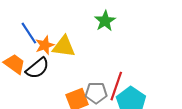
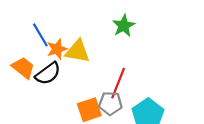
red line: (116, 86) -> (118, 83), moved

